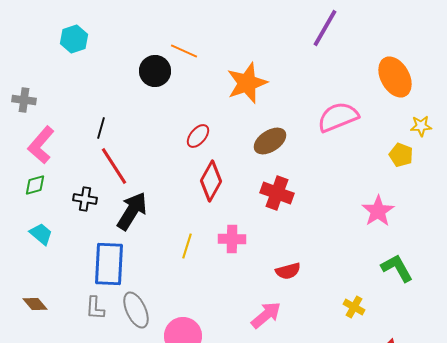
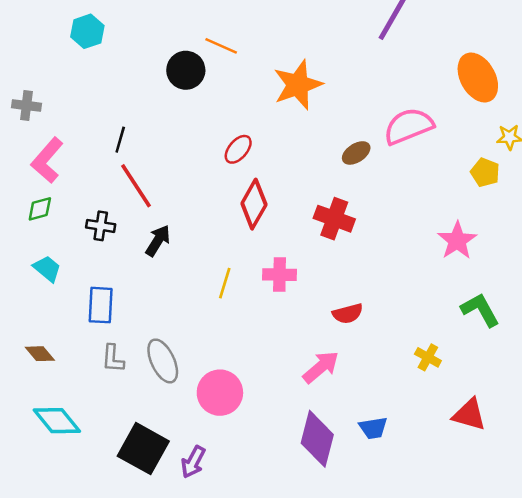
brown ellipse: (270, 141) -> (356, 153), moved, size x0.7
black arrow: (132, 211) -> (158, 241), size x0.7
blue rectangle: (109, 264) -> (101, 305), moved, size x0.7

